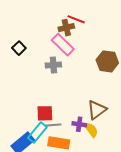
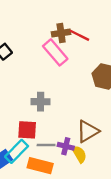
red line: (76, 19) -> (80, 35), moved
gray cross: (53, 65) -> (41, 102), moved
gray line: (53, 125) -> (46, 145), moved

